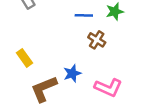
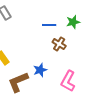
pink L-shape: (108, 88) -> (68, 81), turned 95

